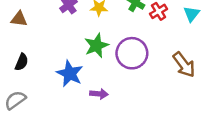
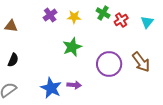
purple circle: (132, 53) -> (109, 64), moved
blue star: (70, 73) -> (51, 88), moved

